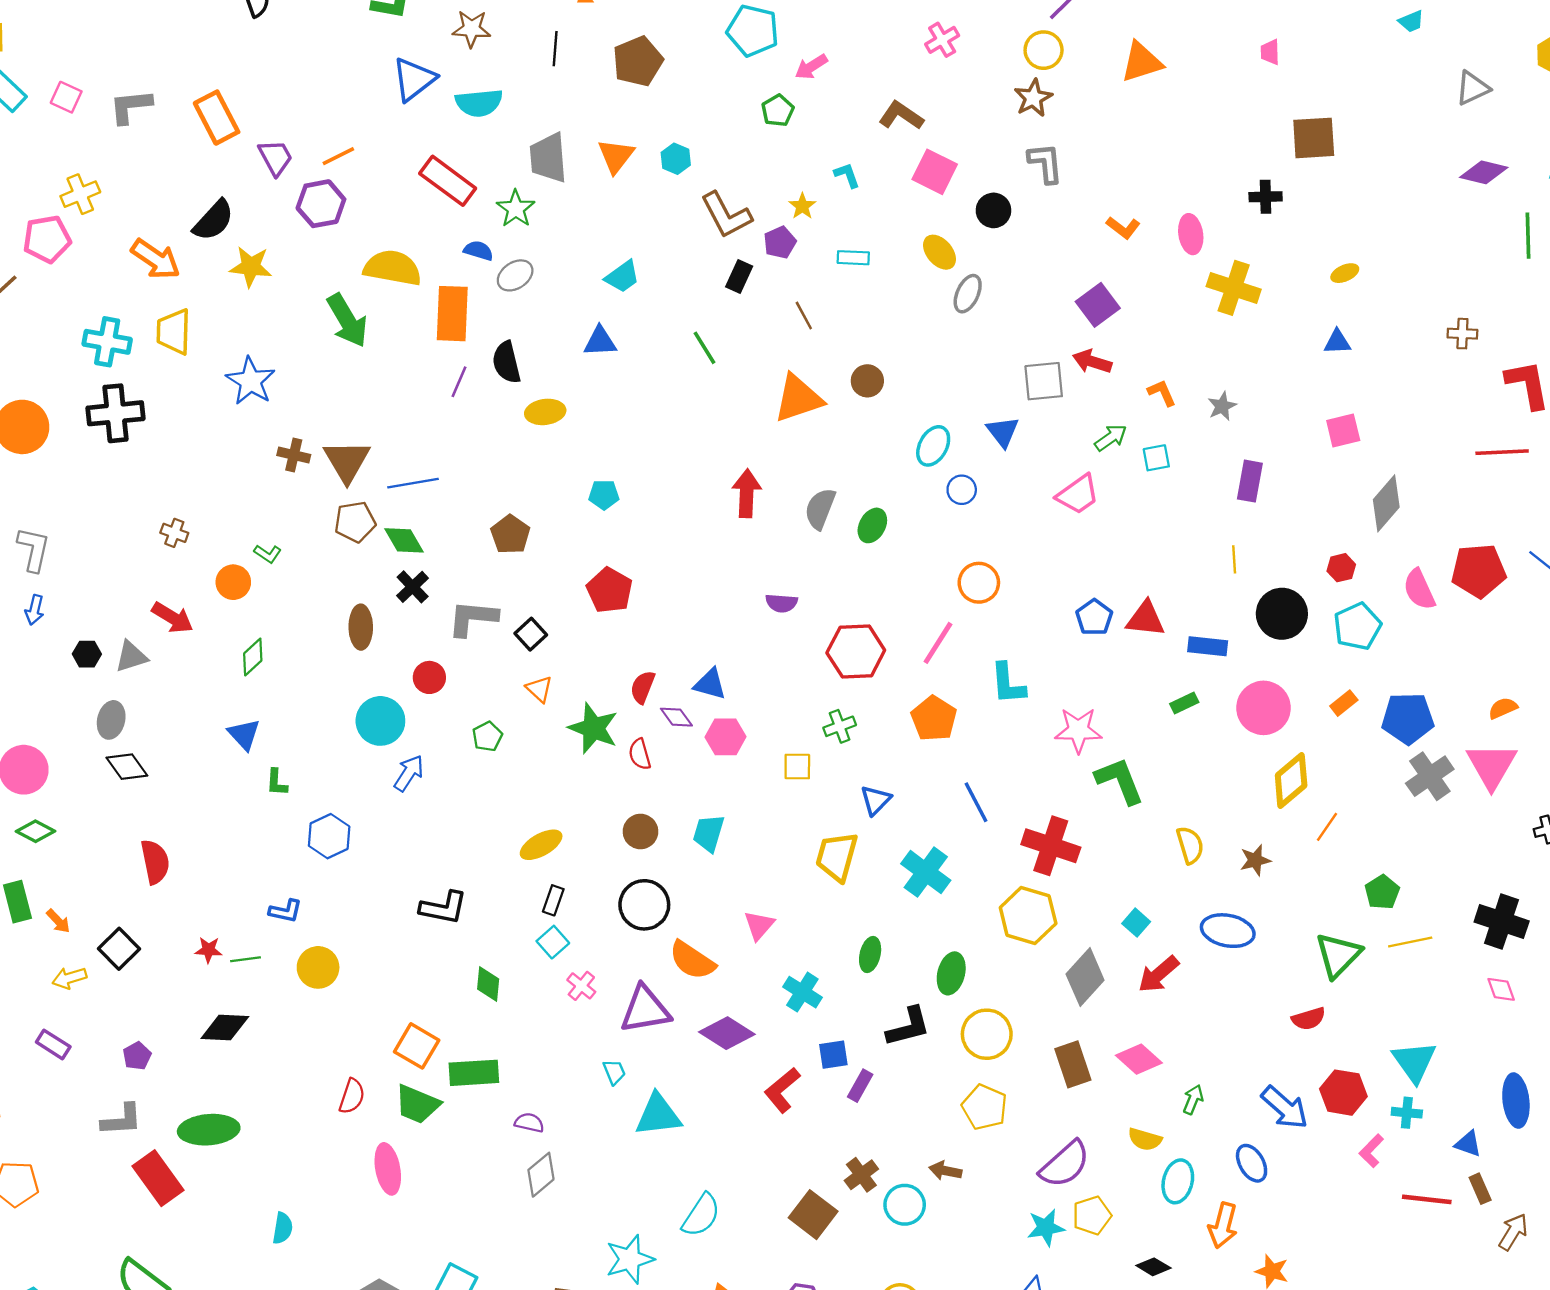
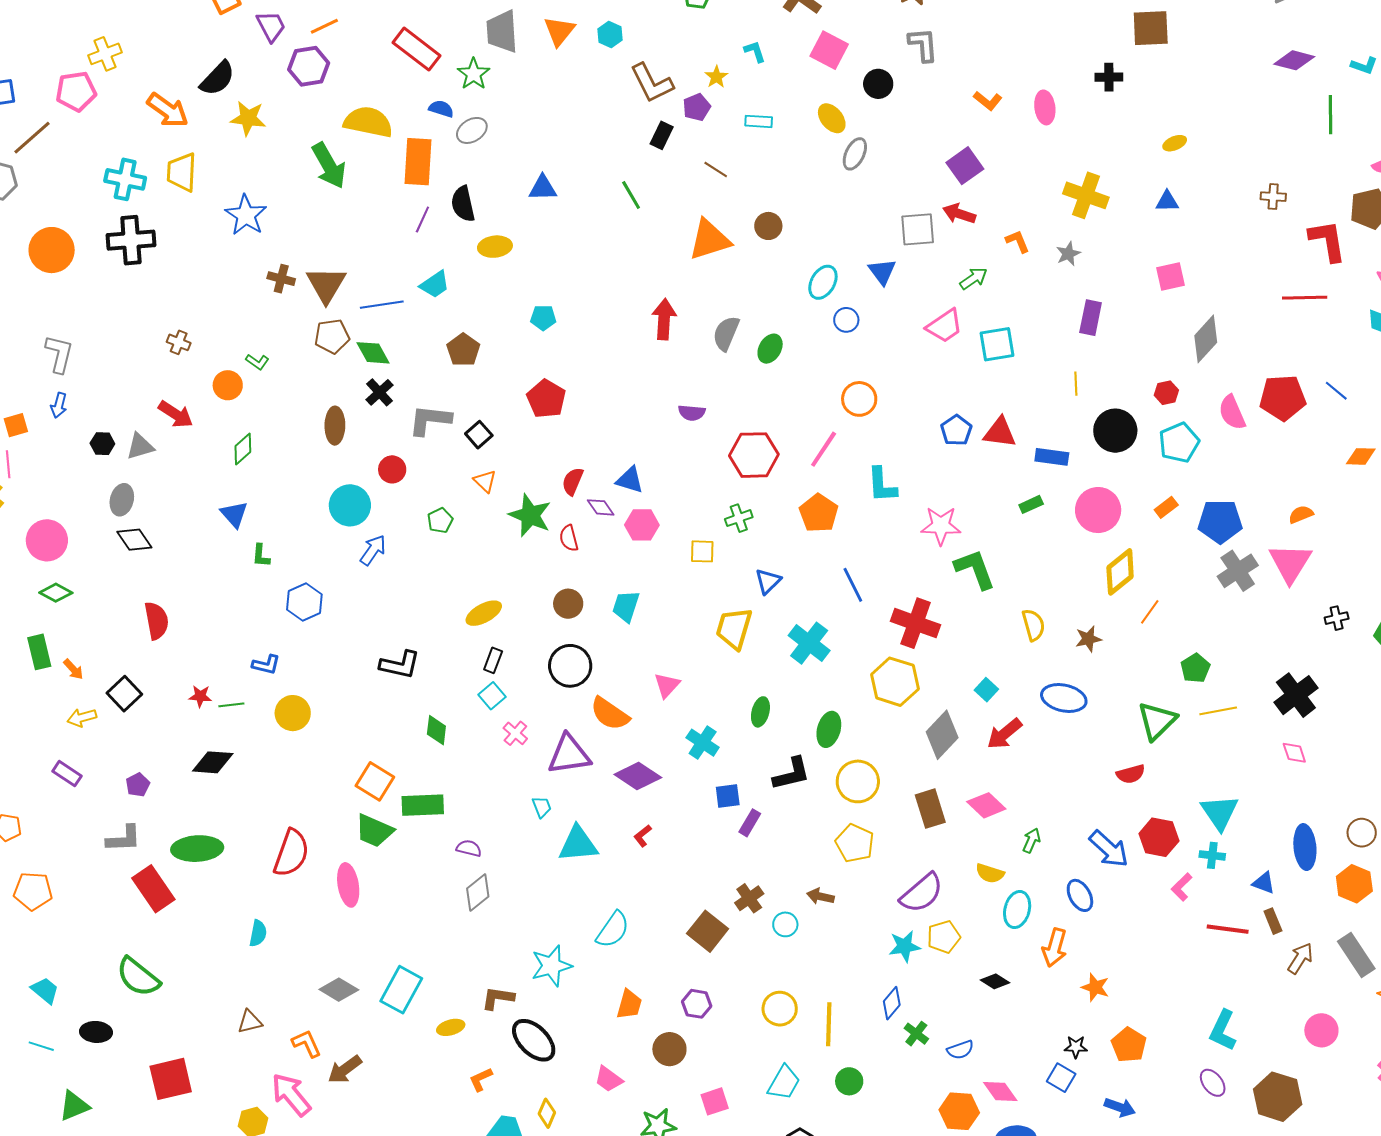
cyan trapezoid: (622, 277) -> (435, 285), moved
yellow cross: (1234, 288) -> (1086, 195), moved
brown line: (804, 315) -> (716, 170), turned -30
cyan square: (1156, 458) -> (997, 344), moved, size x1.5
black cross: (1502, 921) -> (1296, 695), turned 33
red L-shape: (782, 1090) -> (643, 836), moved, size x0.6
red semicircle: (352, 1096) -> (291, 853), moved, size x1.6
cyan circle: (905, 1205) -> (785, 924), size x0.7

